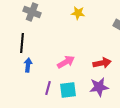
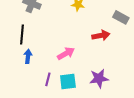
red arrow: (102, 63) -> (101, 35), moved

